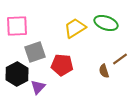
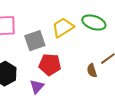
gray square: (35, 52) -> (35, 41), moved
purple triangle: (38, 87) -> (37, 87), moved

